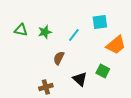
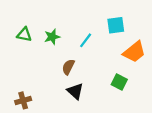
black triangle: (80, 79) -> (75, 91), moved
brown cross: (46, 87) -> (23, 100), moved

